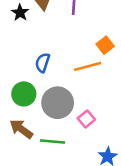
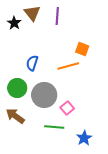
orange square: (105, 45) -> (82, 49), turned -32
green line: (53, 142) -> (54, 127), moved

